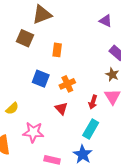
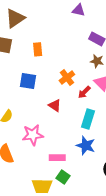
orange cross: (67, 84) -> (67, 77), moved
red arrow: (93, 102) -> (84, 92), turned 40

